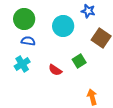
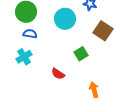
red semicircle: (55, 70) -> (58, 74), moved

